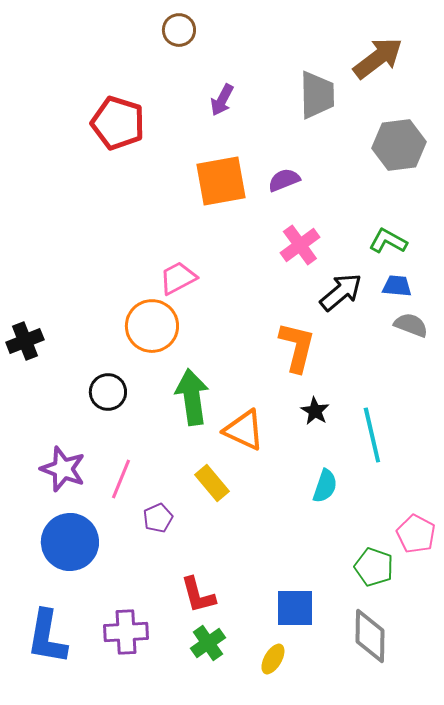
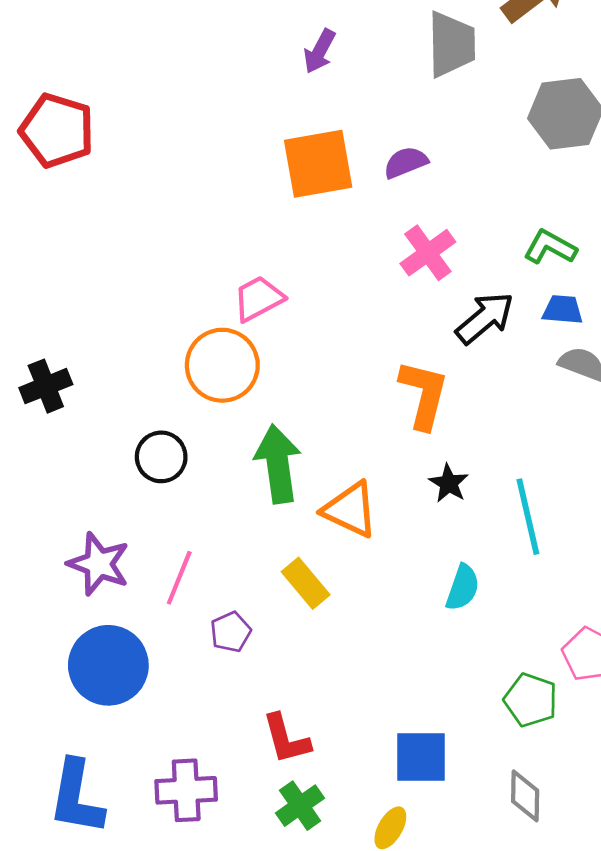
red pentagon: (118, 123) -> (57, 130), moved
gray diamond: (370, 636) -> (525, 796), size x0.7

